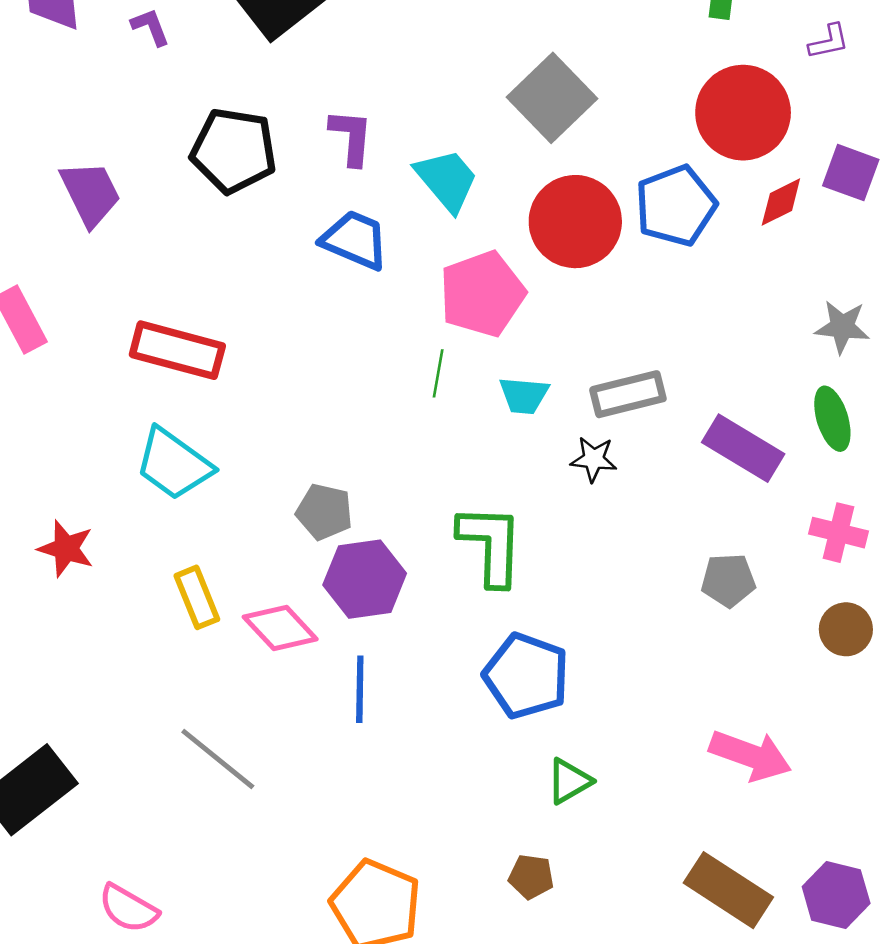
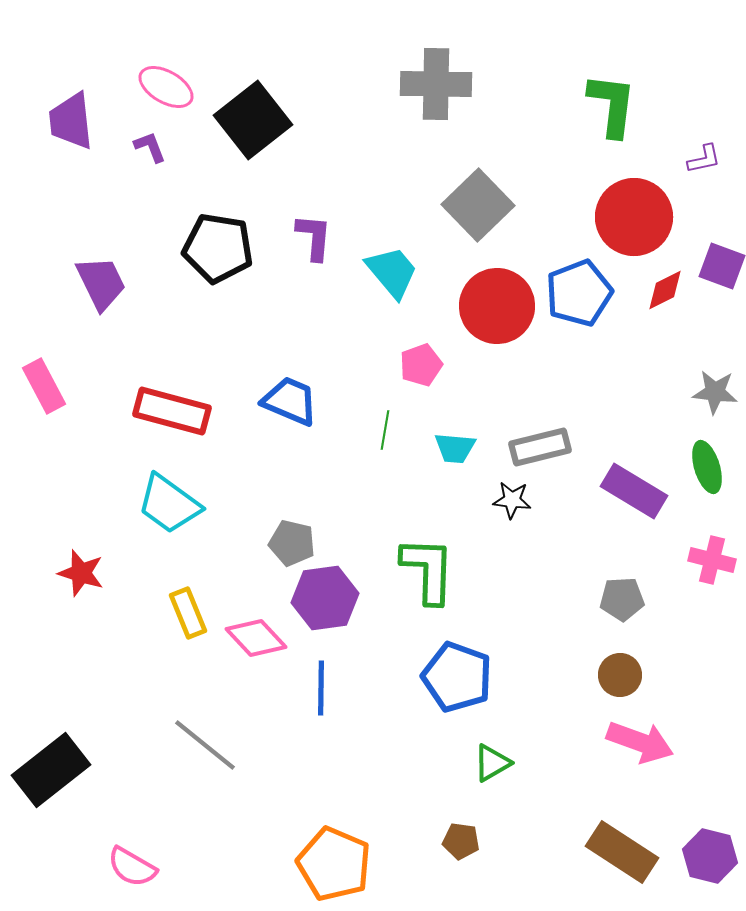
blue trapezoid: (355, 240) -> (290, 401), moved
pink pentagon: (482, 294) -> (421, 365), size x0.6
brown circle: (846, 629) -> (620, 675), moved

